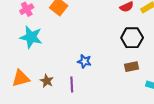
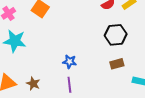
purple line: (72, 85) -> (69, 85), moved

